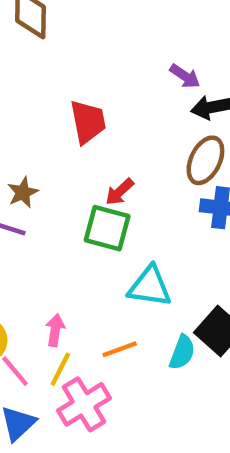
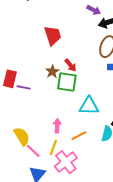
brown star: (23, 192) -> (52, 71), moved
red arrow: (120, 192) -> (71, 65), turned -80
pink arrow: (55, 330) -> (57, 126), moved

